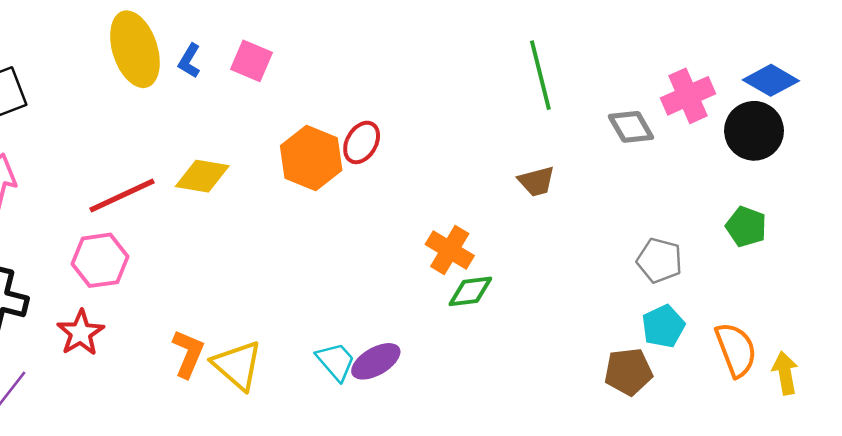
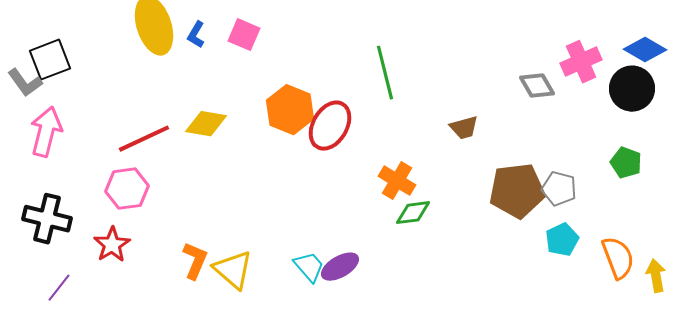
green line: (540, 75) -> (385, 73), moved
red ellipse: (362, 142) -> (330, 126), moved, size x1.5
brown pentagon: (628, 372) -> (517, 191), moved, size x1.5

